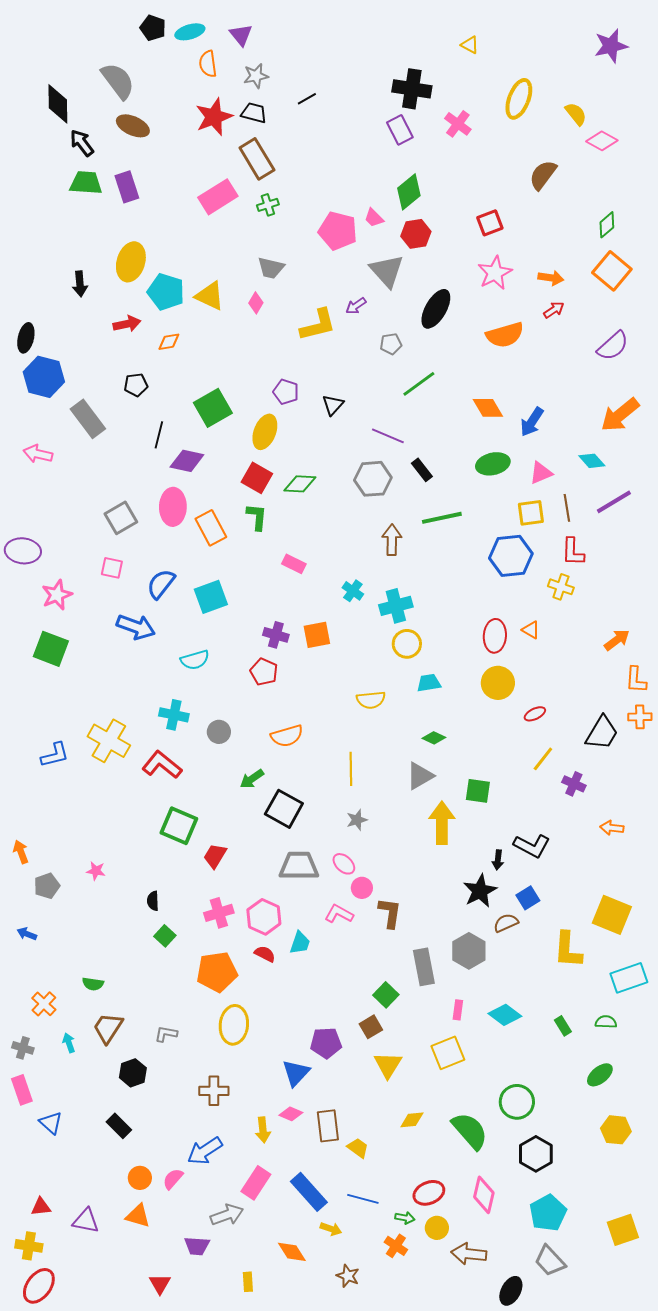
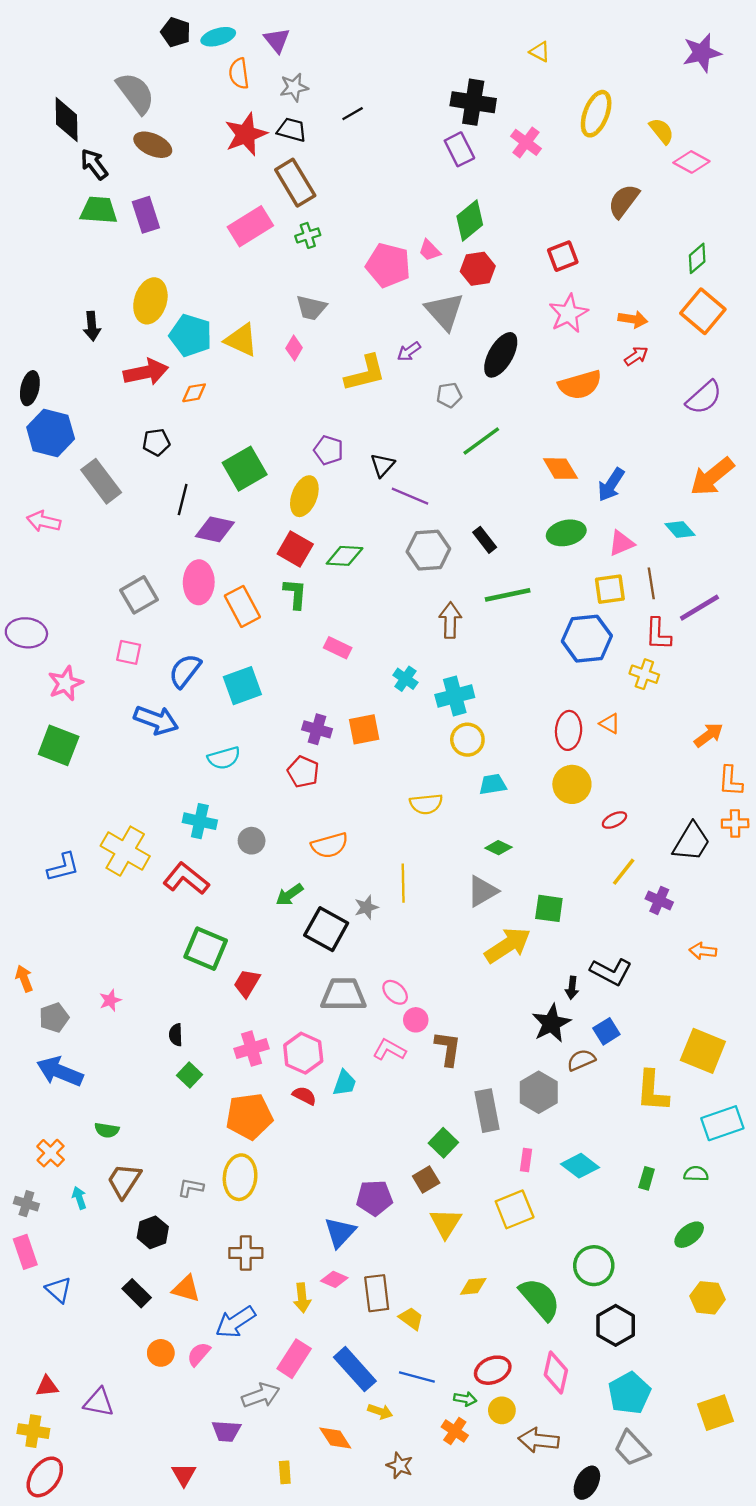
red arrow: (127, 324) -> (146, 372), size x1.4
purple line: (388, 436) -> (410, 496), moved
purple line: (614, 502) -> (699, 608), moved
gray star: (357, 820) -> (366, 907), moved
yellow arrow: (442, 823) -> (508, 945), turned 57
pink star: (96, 871) -> (110, 1000), turned -30
blue arrow: (27, 934) -> (60, 1072), moved, size x2.0
yellow ellipse: (234, 1025) -> (240, 1177), moved
green rectangle: (563, 1026) -> (647, 1178), turned 48
orange triangle: (138, 1216) -> (186, 1289), moved

